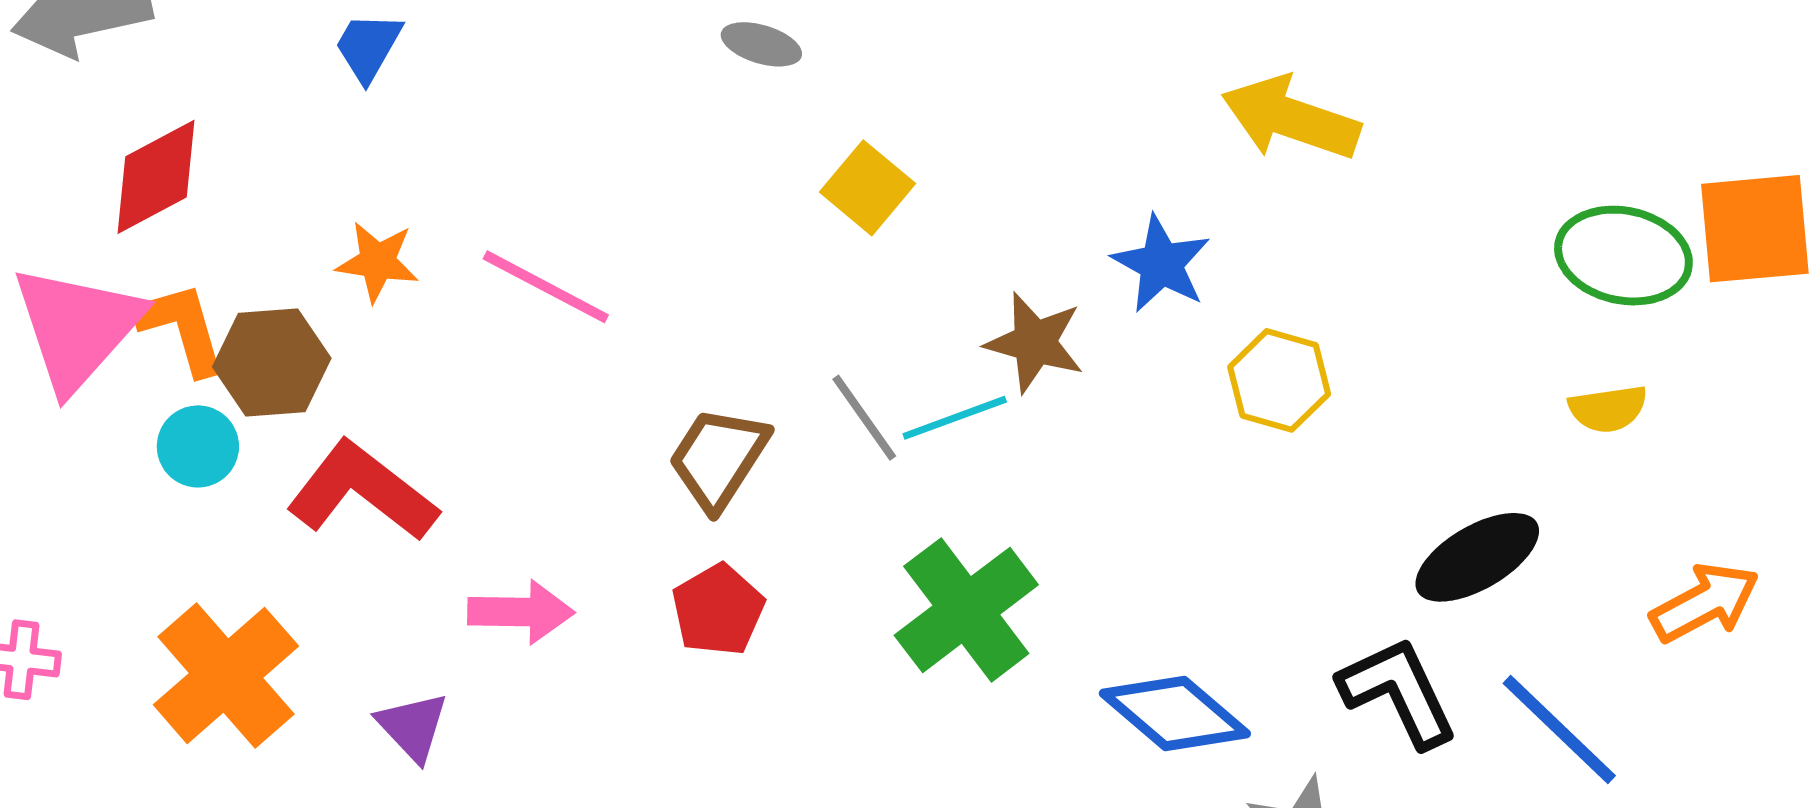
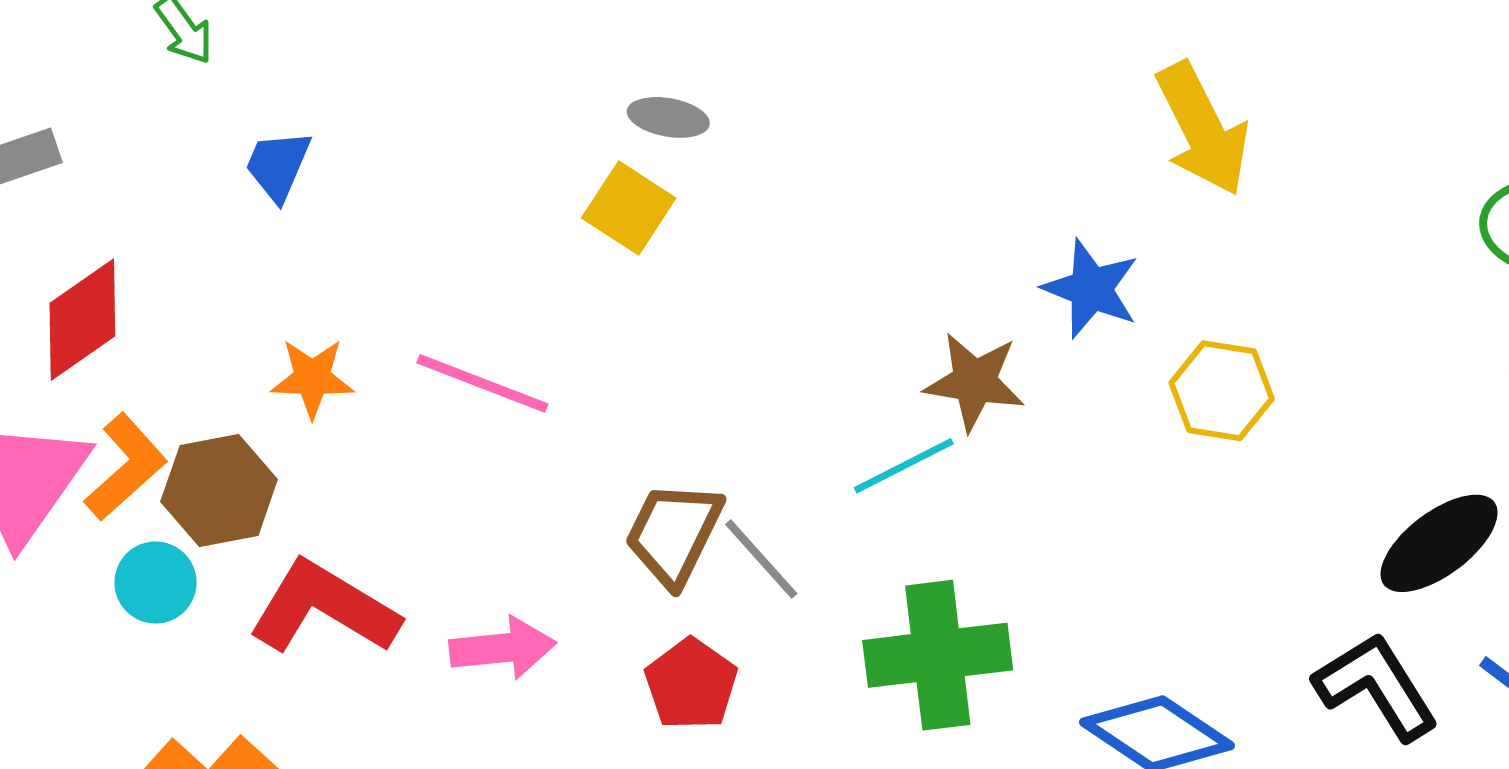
yellow arrow: (1291, 118) -> (1203, 129), turned -129
yellow square: (867, 188) -> (629, 208), moved
orange L-shape: (182, 328) -> (126, 467), turned 71
gray line: (864, 418) -> (761, 559), moved
green cross: (966, 610) -> (938, 655), turned 37
pink arrow: (521, 612) -> (503, 648), moved

